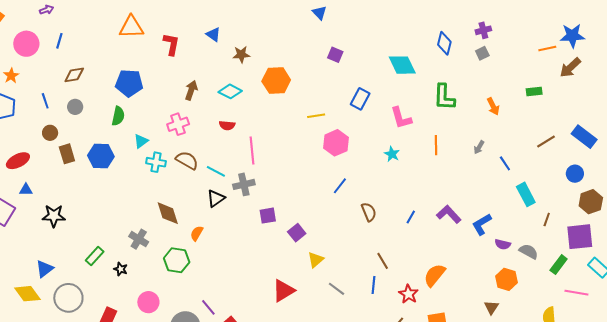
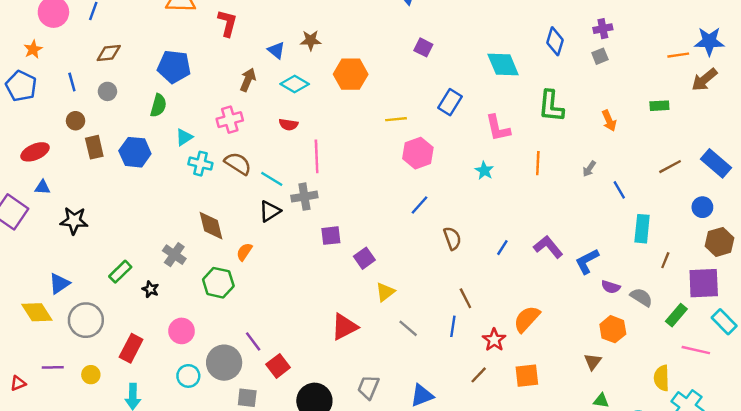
blue triangle: (213, 34) -> (276, 50), moved
cyan rectangle: (526, 194) -> (642, 229), turned 30

